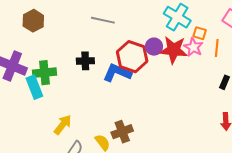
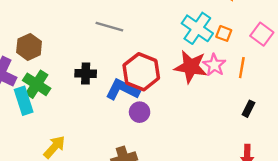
brown hexagon: (33, 21) -> (29, 47), moved
orange square: (200, 33) -> (224, 33), moved
purple circle: (154, 47) -> (140, 112), moved
green cross: (45, 73) -> (37, 84), turned 35

